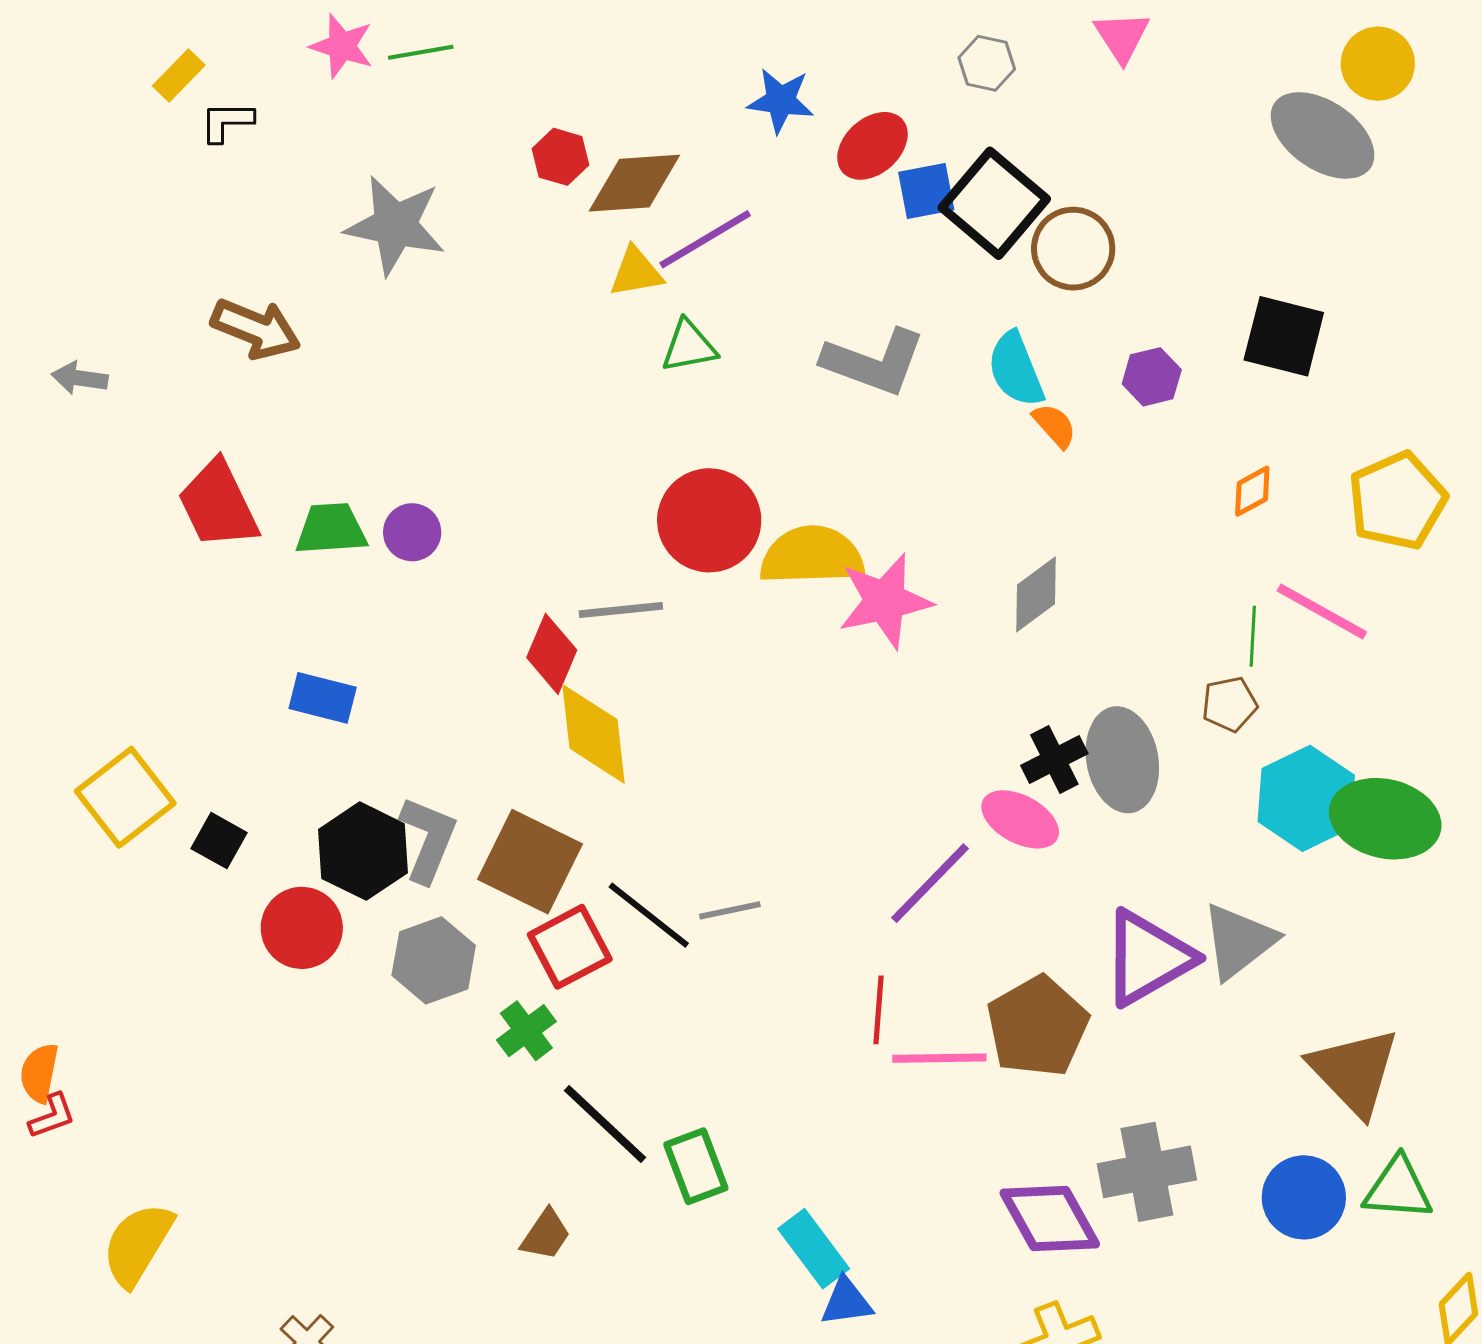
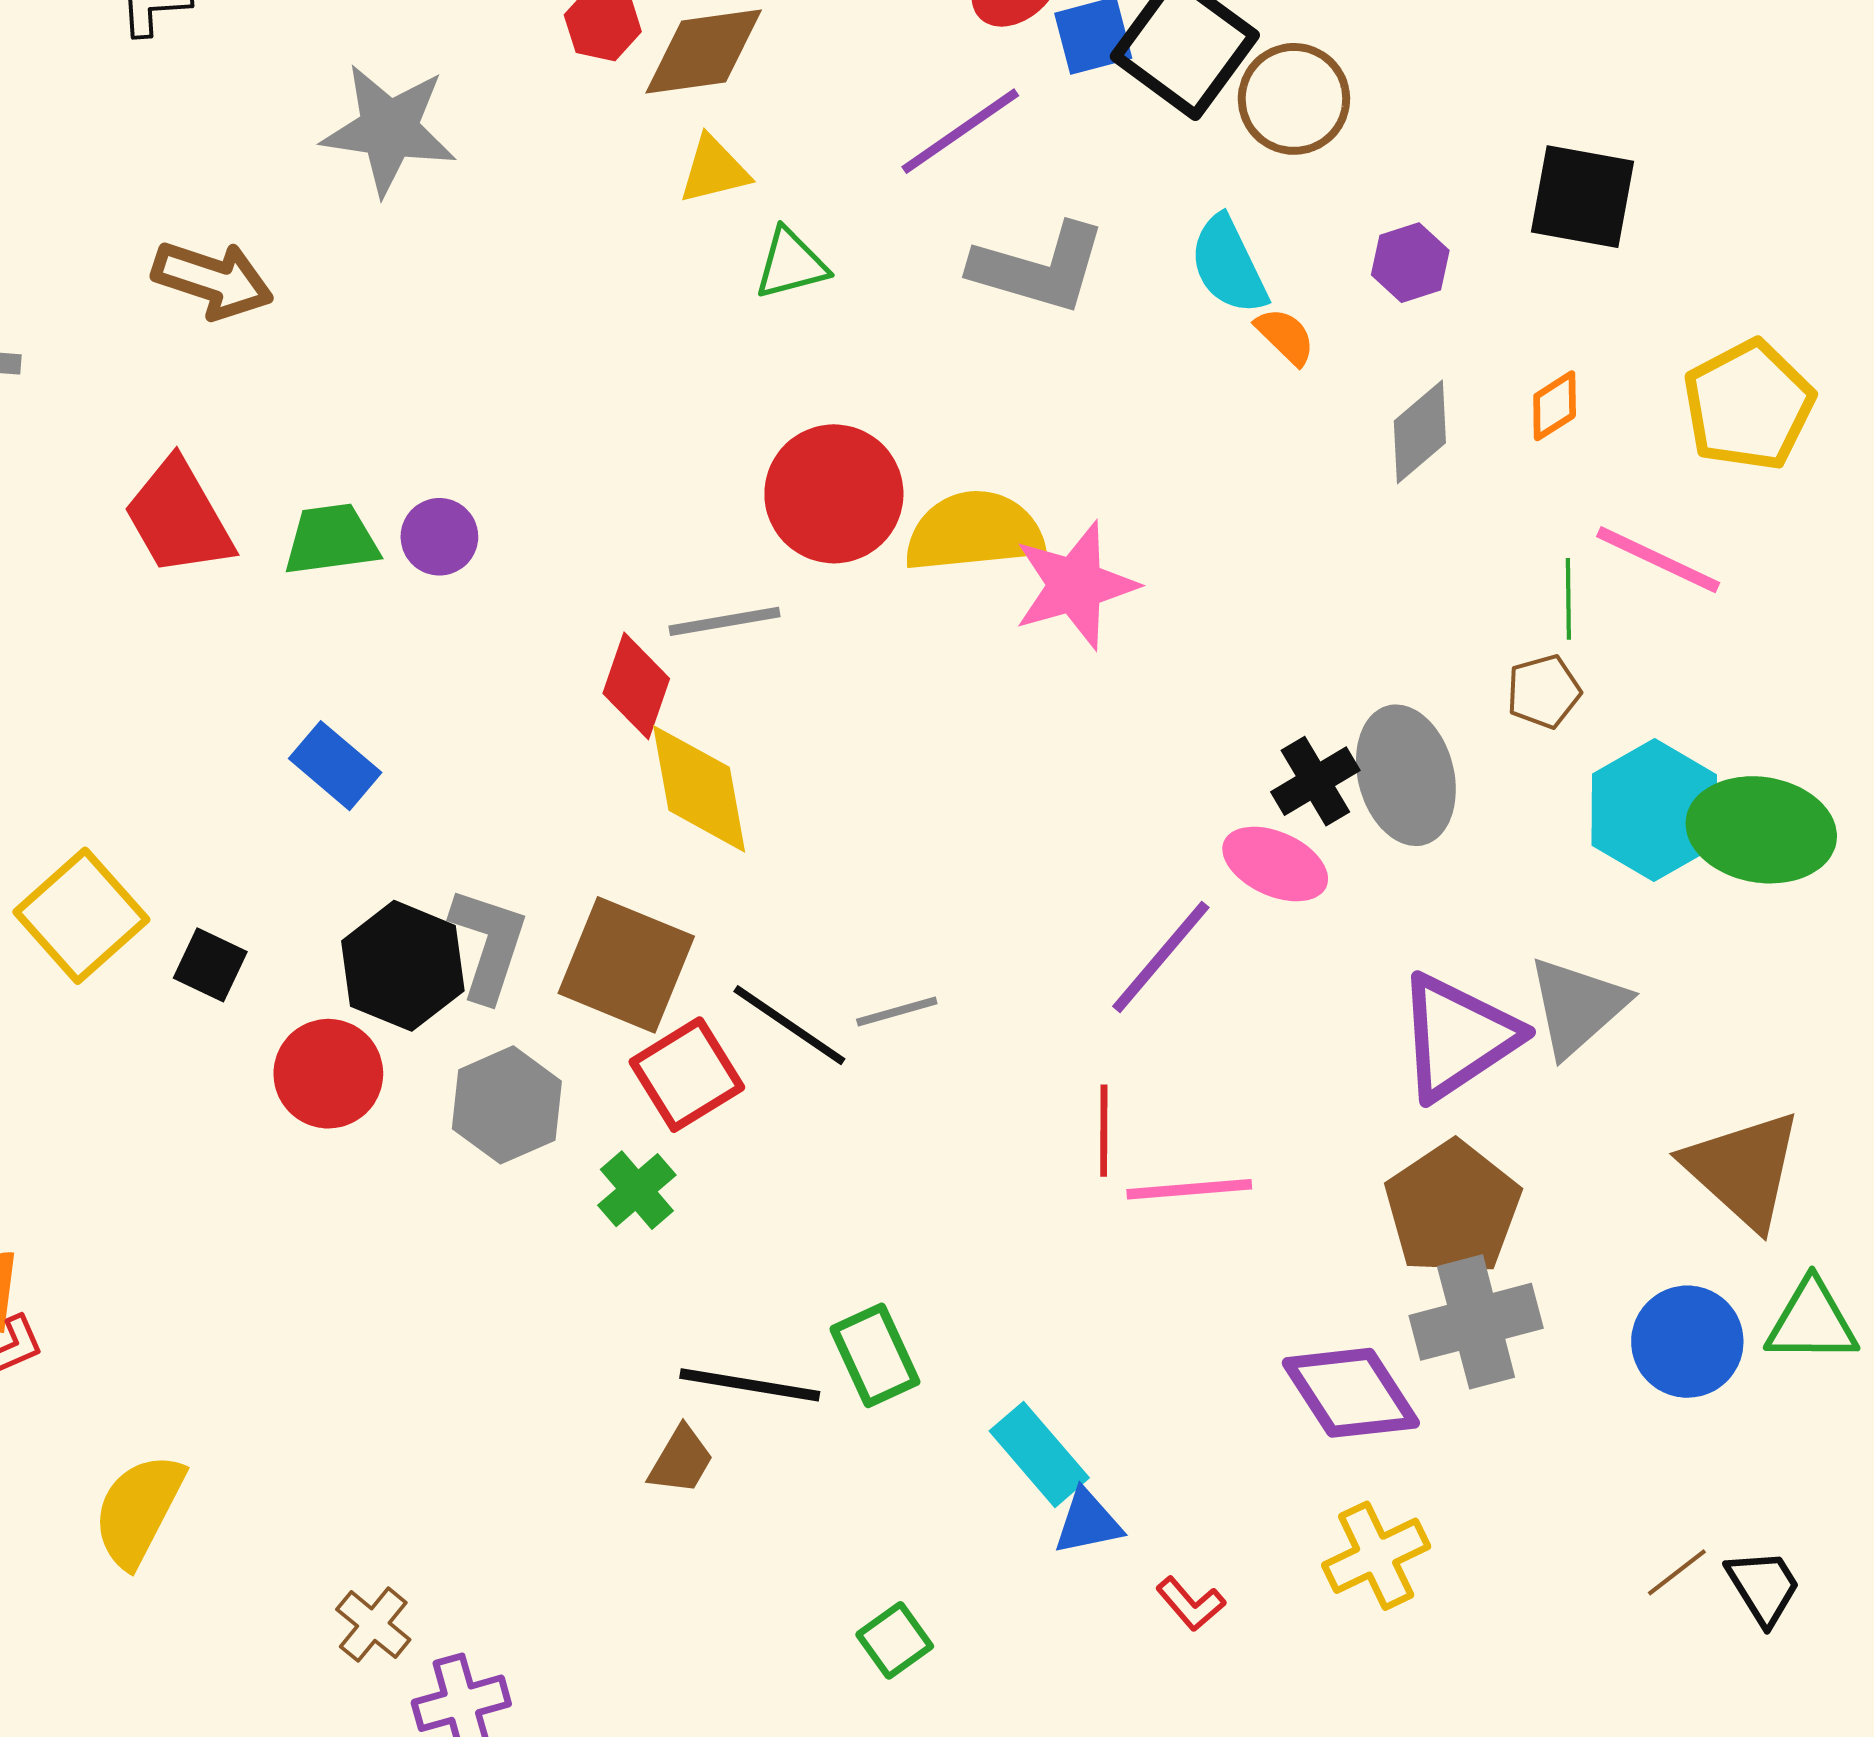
purple line: (705, 239) -> (960, 131), moved
gray diamond: (1036, 594) -> (1420, 432), moved
blue rectangle: (323, 698) -> (335, 766), turned 30
brown pentagon: (1037, 1026) -> (1453, 1208), moved
black line: (605, 1124) -> (750, 1385), moved, turned -30

